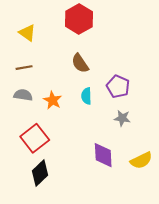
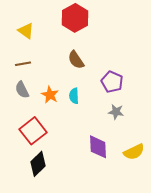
gray semicircle: (23, 95) -> (22, 90), turned -126
cyan semicircle: (86, 96) -> (74, 96), moved

